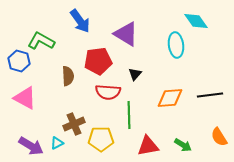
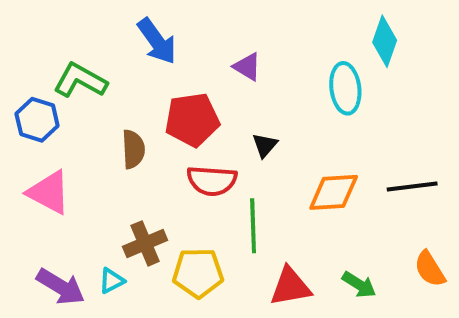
cyan diamond: (196, 21) -> (385, 41), turned 55
purple triangle: (126, 34) -> (247, 67), size x0.6

